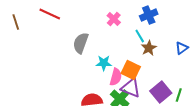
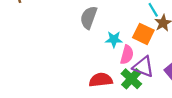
orange square: (131, 70) -> (143, 34), moved

